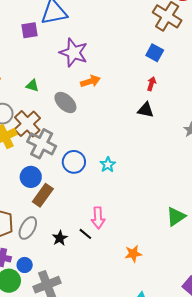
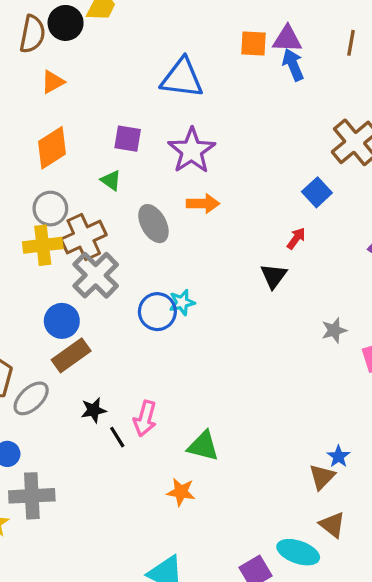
purple square: (30, 30) -> (128, 139), moved
black triangle: (146, 110) -> (274, 276), turned 36
blue circle: (74, 162) -> (157, 312), moved
cyan star: (108, 165) -> (182, 302), moved
green triangle: (176, 216) -> (203, 446), moved, turned 30
black star: (60, 238) -> (94, 410), moved

